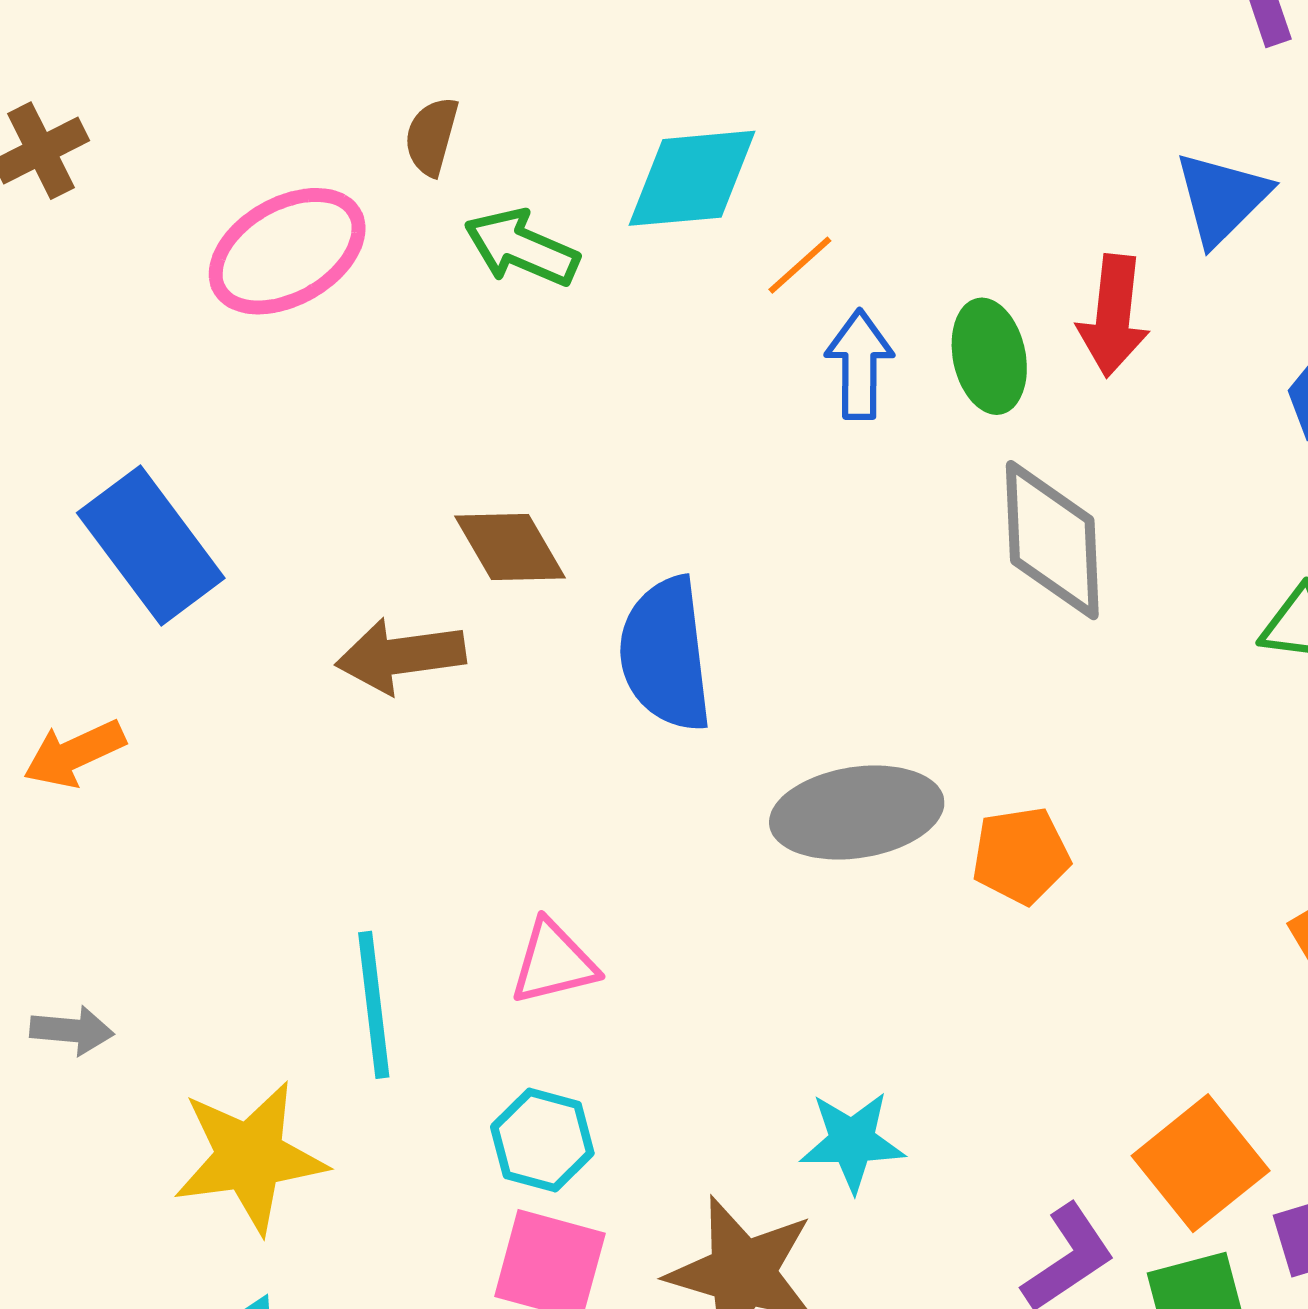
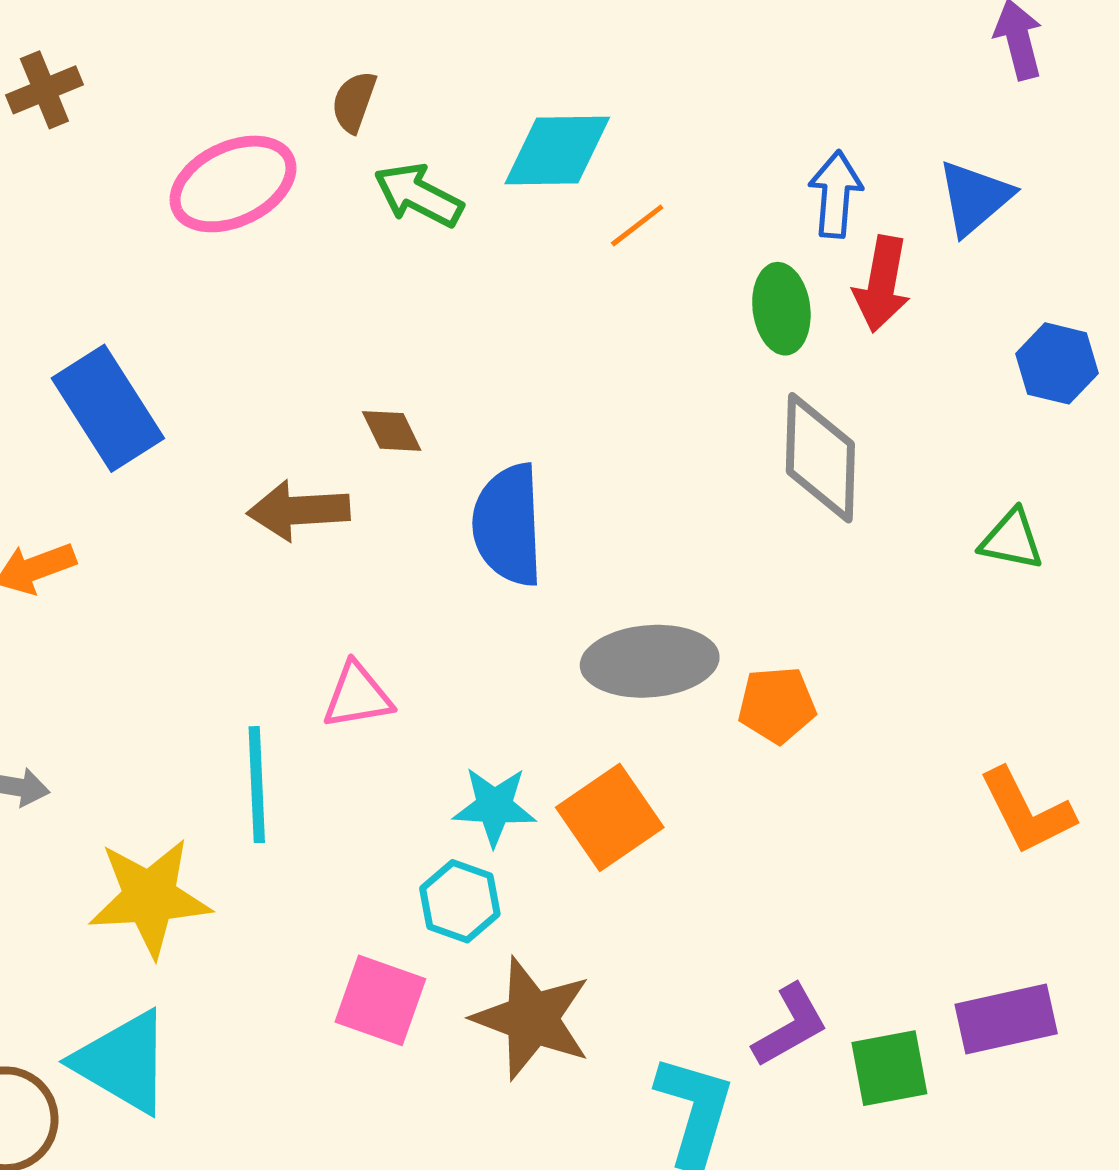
blue arrow: (859, 364) -> (835, 194), moved
brown diamond: (510, 547) -> (392, 431), size x0.7
pink triangle: (553, 963) -> (357, 696), moved
cyan hexagon: (542, 1140) -> (460, 901), moved
cyan star: (852, 1142) -> (494, 806), moved
orange square: (1201, 1163) -> (610, 817), moved

